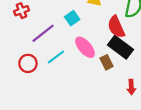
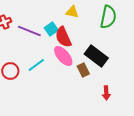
red semicircle: (116, 27) -> (63, 37), moved
purple line: (43, 33) -> (29, 31), moved, turned 60

